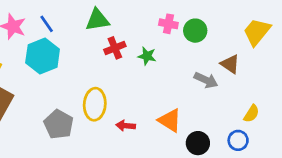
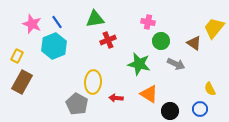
green circle: (195, 31) -> (161, 41), moved
green star: (147, 56) -> (139, 64), moved, size x1.6
brown triangle: (230, 64) -> (194, 43), moved
yellow semicircle: (251, 114) -> (210, 89), turned 120
gray pentagon: (59, 124) -> (77, 104), moved

